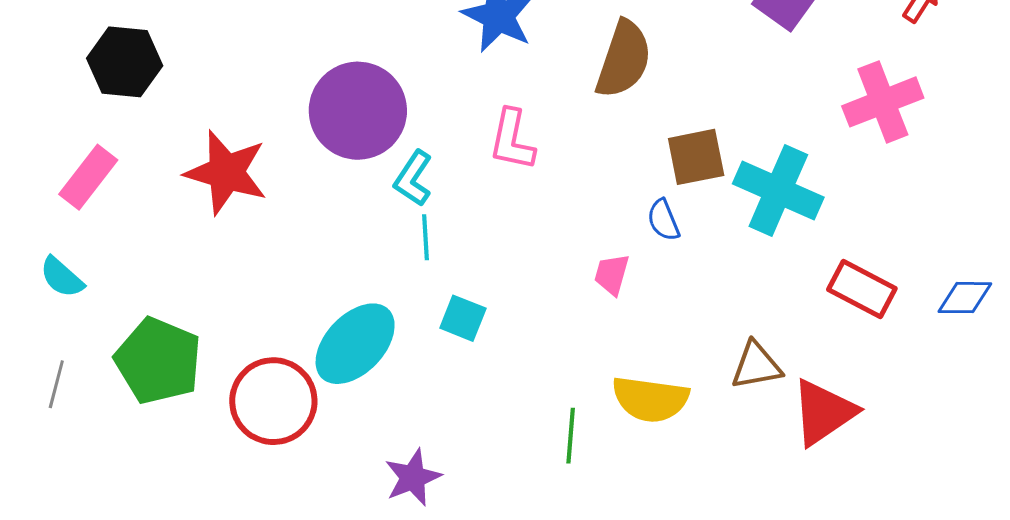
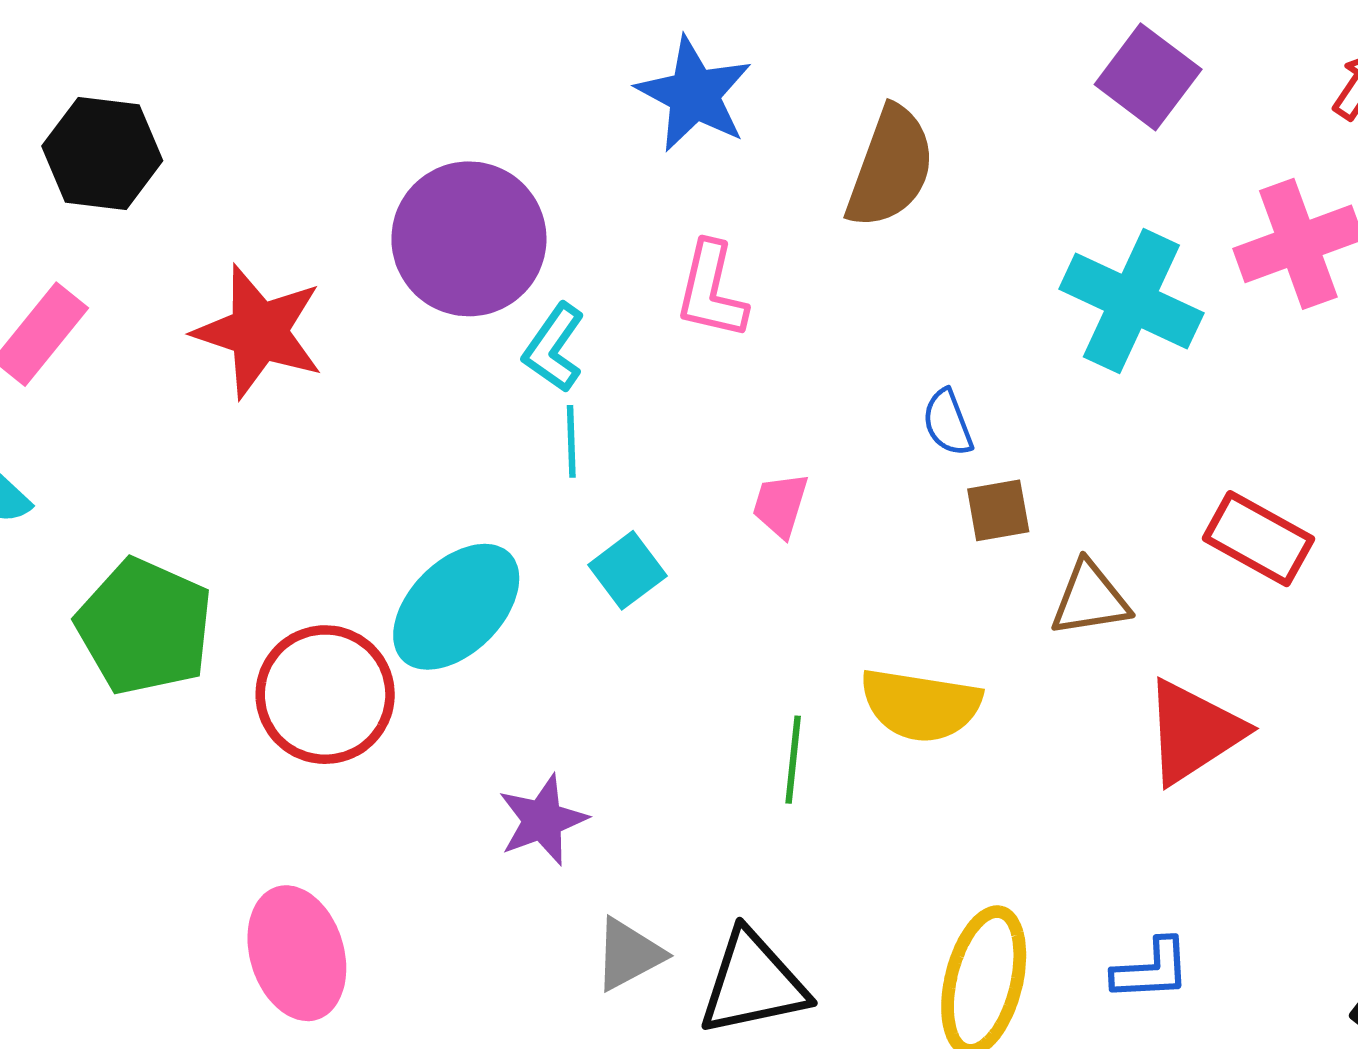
brown square: (696, 157) -> (998, 510), moved, size x0.7
cyan cross: (778, 190) -> (1131, 301), moved
pink trapezoid: (612, 274) -> (780, 505), moved
cyan square: (463, 318) -> (627, 570), turned 30
brown triangle: (756, 366) -> (1090, 599), moved

